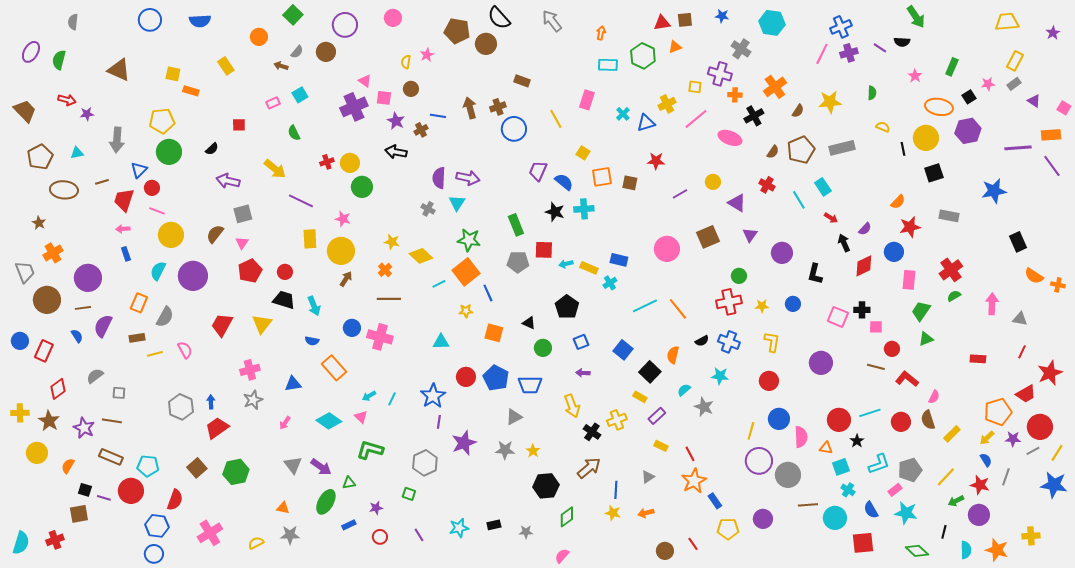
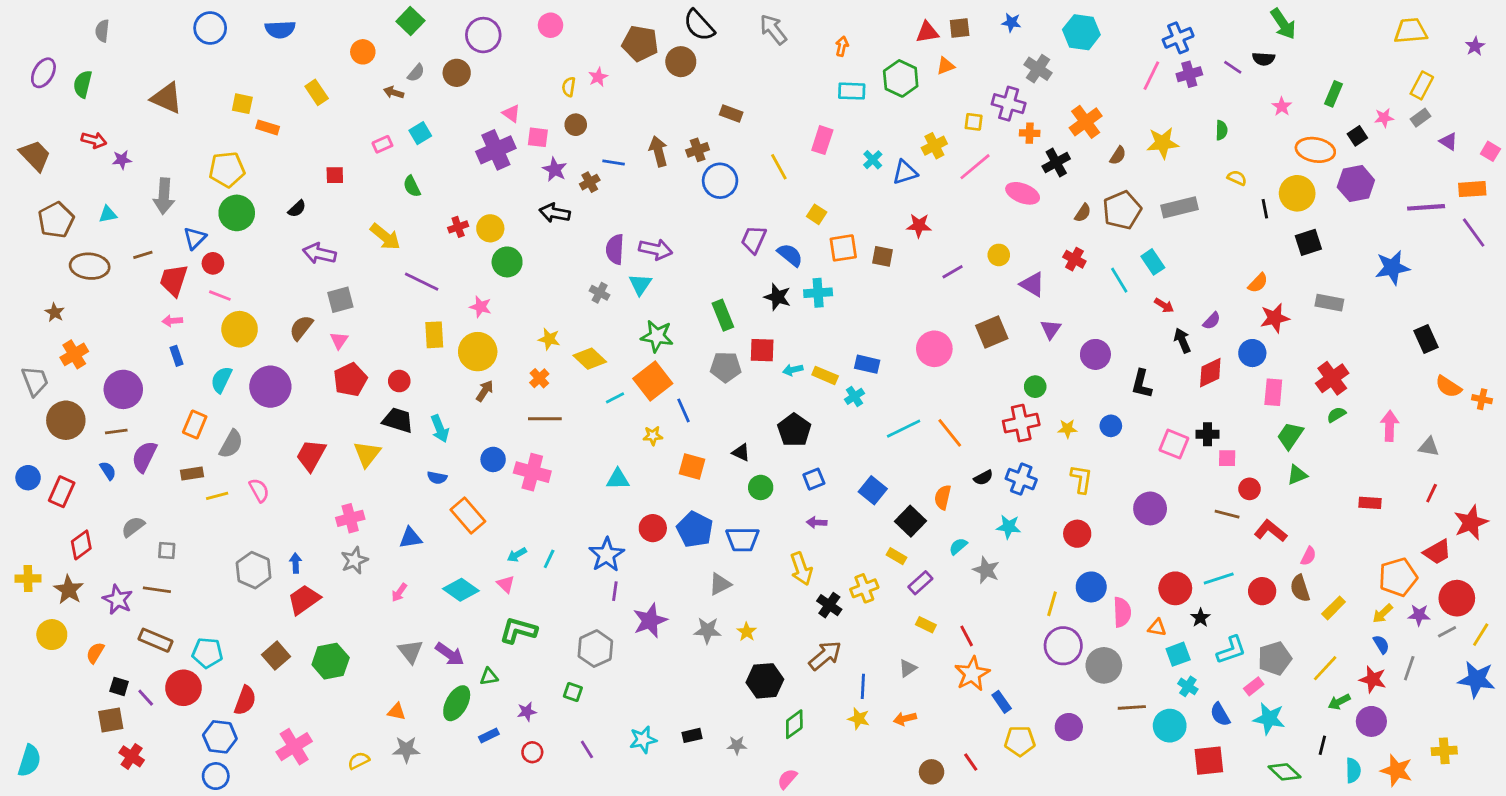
purple line: (104, 498) -> (146, 698), turned 32
red cross: (55, 540) -> (132, 756), moved, turned -36

